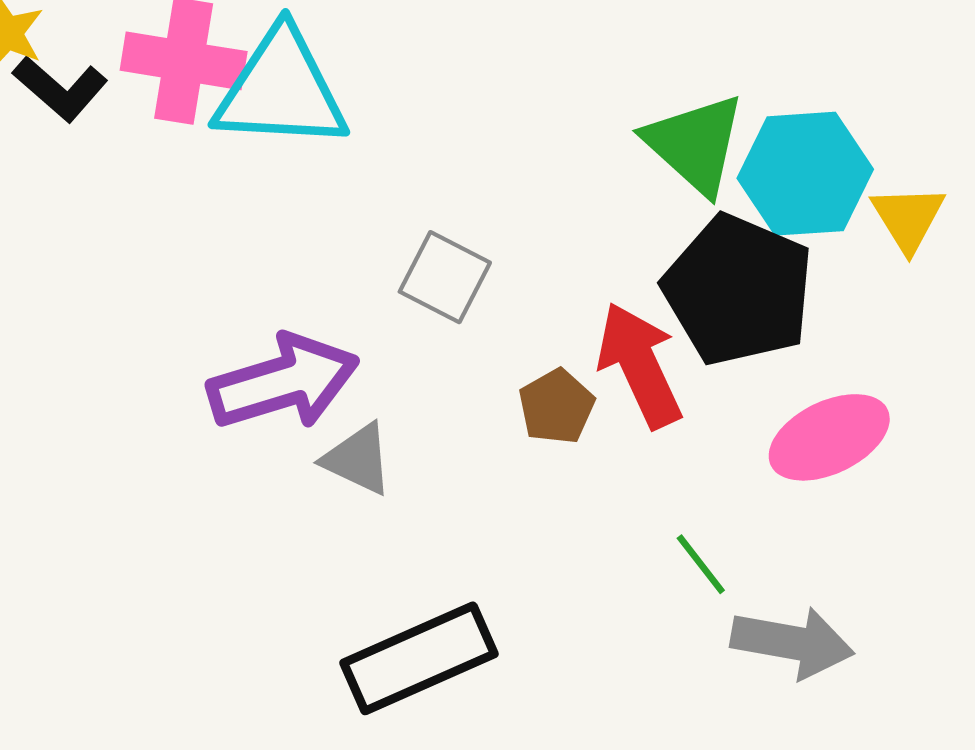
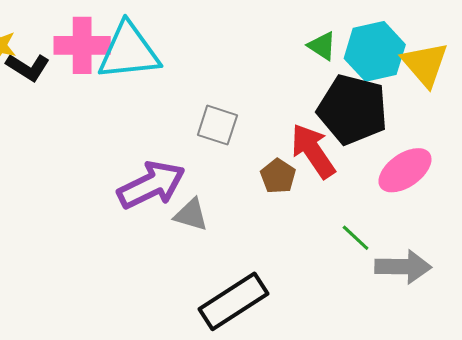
green triangle: (695, 144) -> (322, 46), size x0.6
yellow triangle: (908, 218) -> (425, 64), size x1.4

